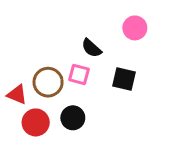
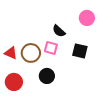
red triangle: (17, 95) -> (11, 53), moved
red circle: (36, 122) -> (14, 82), moved

